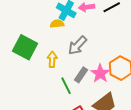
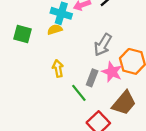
gray arrow: (77, 45) -> (103, 45), moved
green square: (25, 47) -> (23, 34), moved, size x0.7

